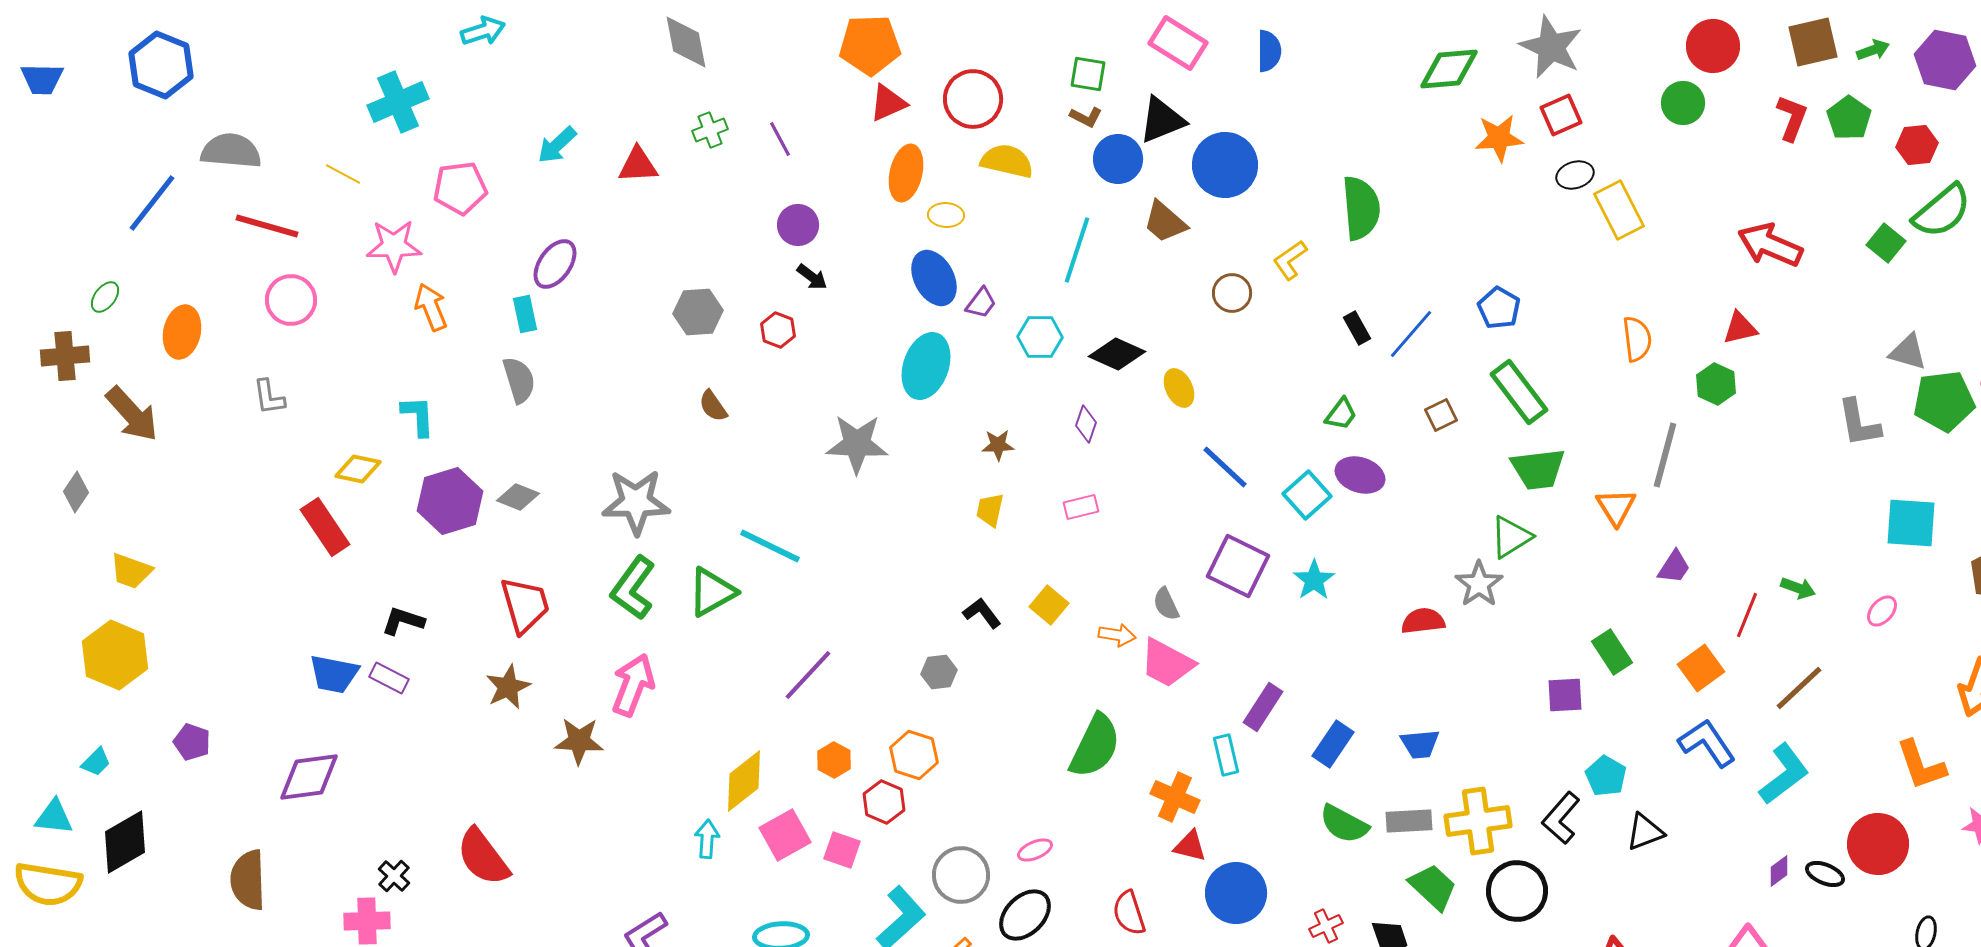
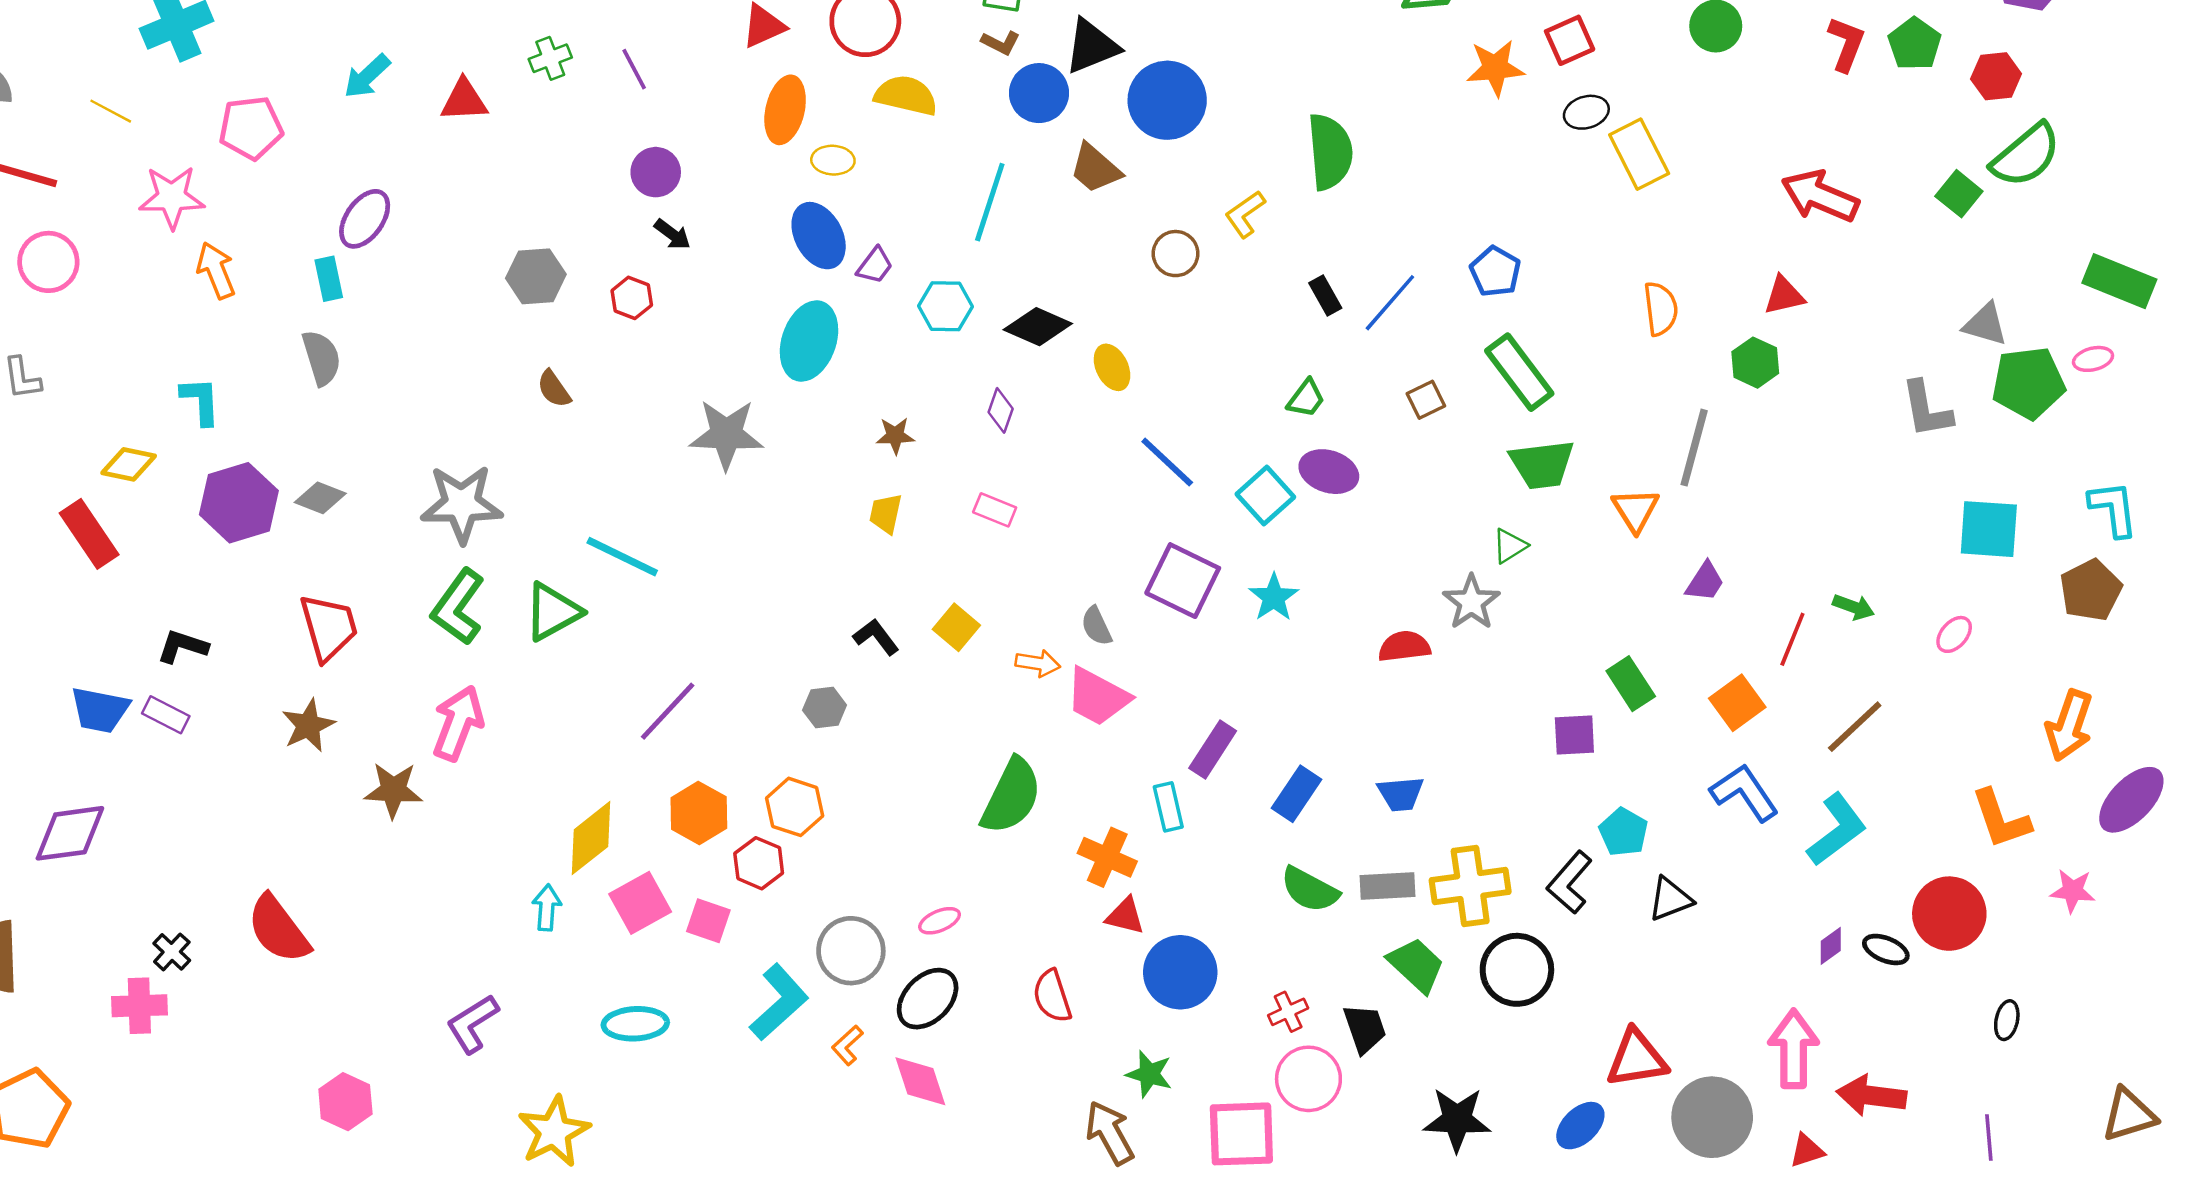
pink rectangle: (1081, 507) -> (995, 510), turned 36
green triangle: (1511, 537) -> (1510, 546), size x0.7
orange hexagon: (834, 760) -> (699, 813), size x1.4

